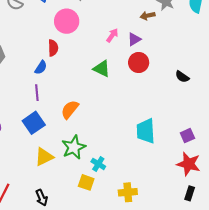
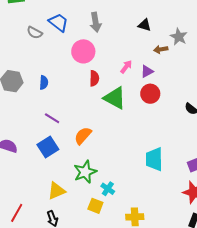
red semicircle: (53, 48) -> (94, 78), moved
blue semicircle: (41, 67) -> (44, 82), moved, turned -32
green triangle: (102, 69) -> (115, 98), size x1.4
purple line: (37, 93) -> (52, 118), turned -56
yellow triangle: (44, 157) -> (57, 191), moved

